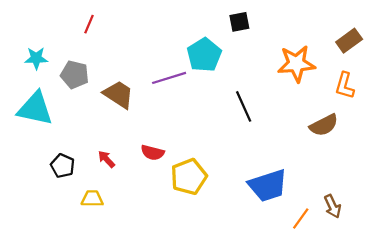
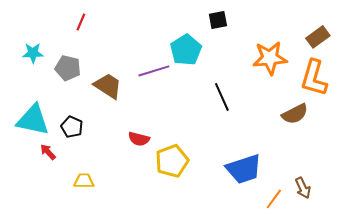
orange L-shape: (345, 86) -> (314, 78), size x1.5
cyan triangle: (35, 109) -> (33, 120), moved
red arrow: (106, 159) -> (48, 152), moved
black pentagon: (63, 166) -> (72, 127), moved

